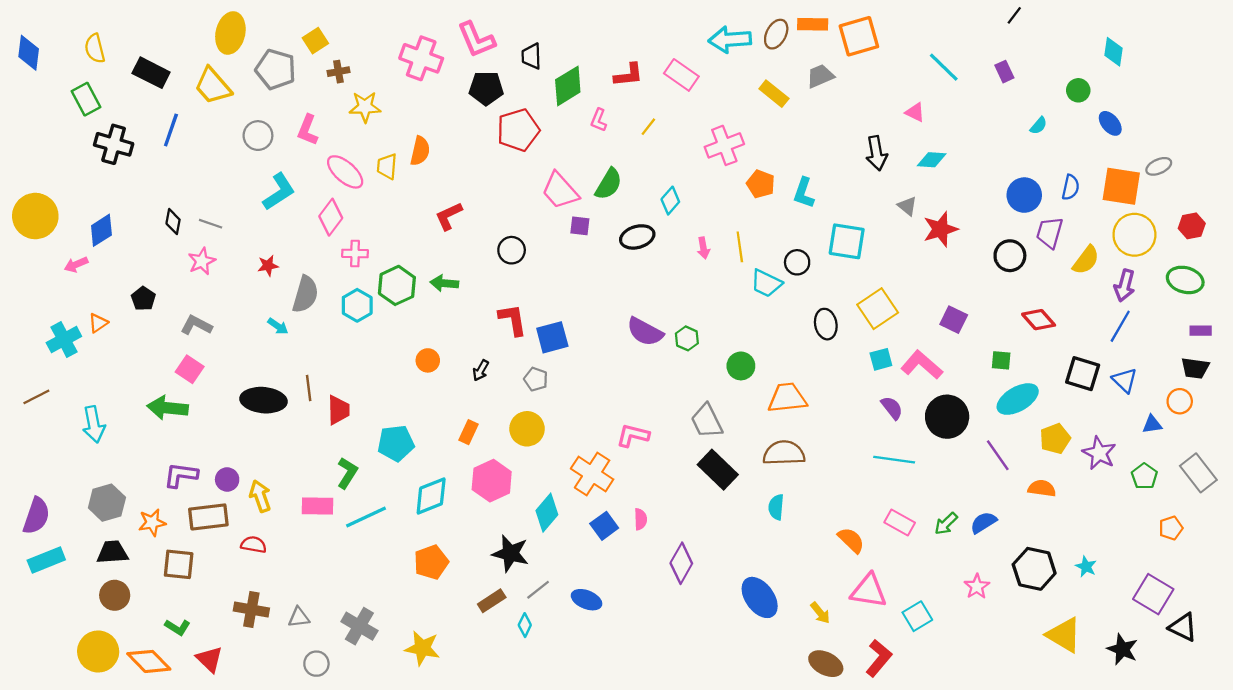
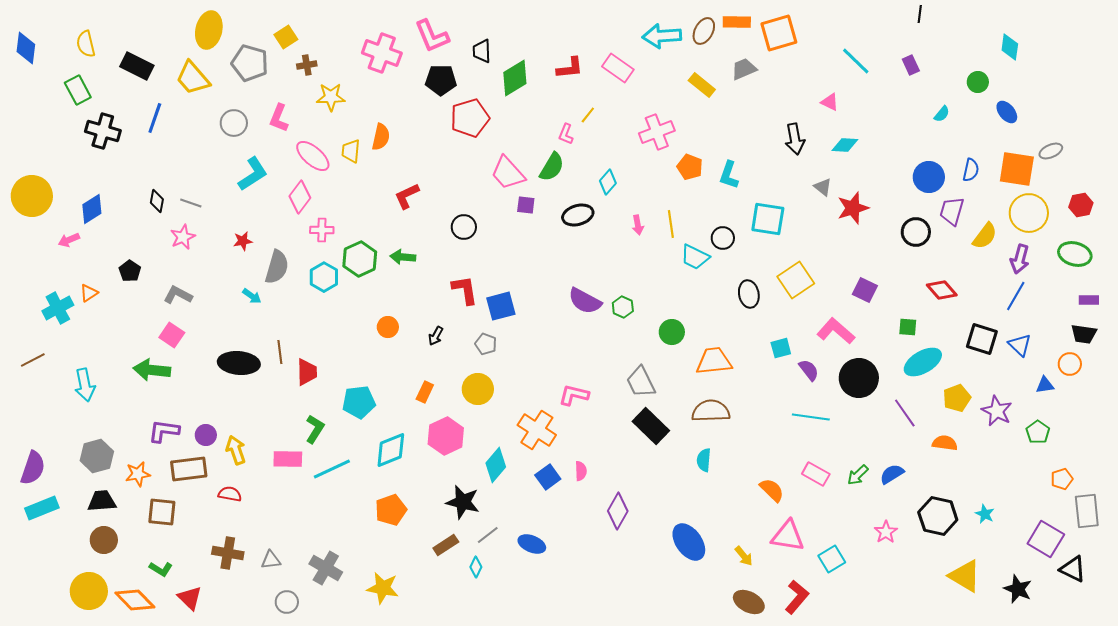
black line: (1014, 15) -> (920, 14), turned -30
pink L-shape: (599, 120) -> (566, 134), moved
cyan square: (881, 359) -> (781, 348), moved
gray rectangle: (1198, 473) -> (1087, 511), moved, turned 32

